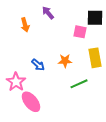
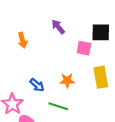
purple arrow: (48, 13) -> (58, 27), moved
green line: (79, 84) -> (58, 106), moved, turned 42

